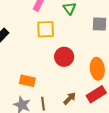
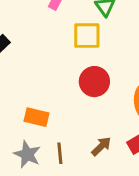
yellow square: (46, 29) -> (87, 36), moved

